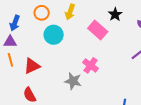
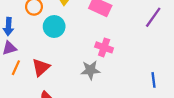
orange line: (10, 60) -> (16, 68), turned 56

